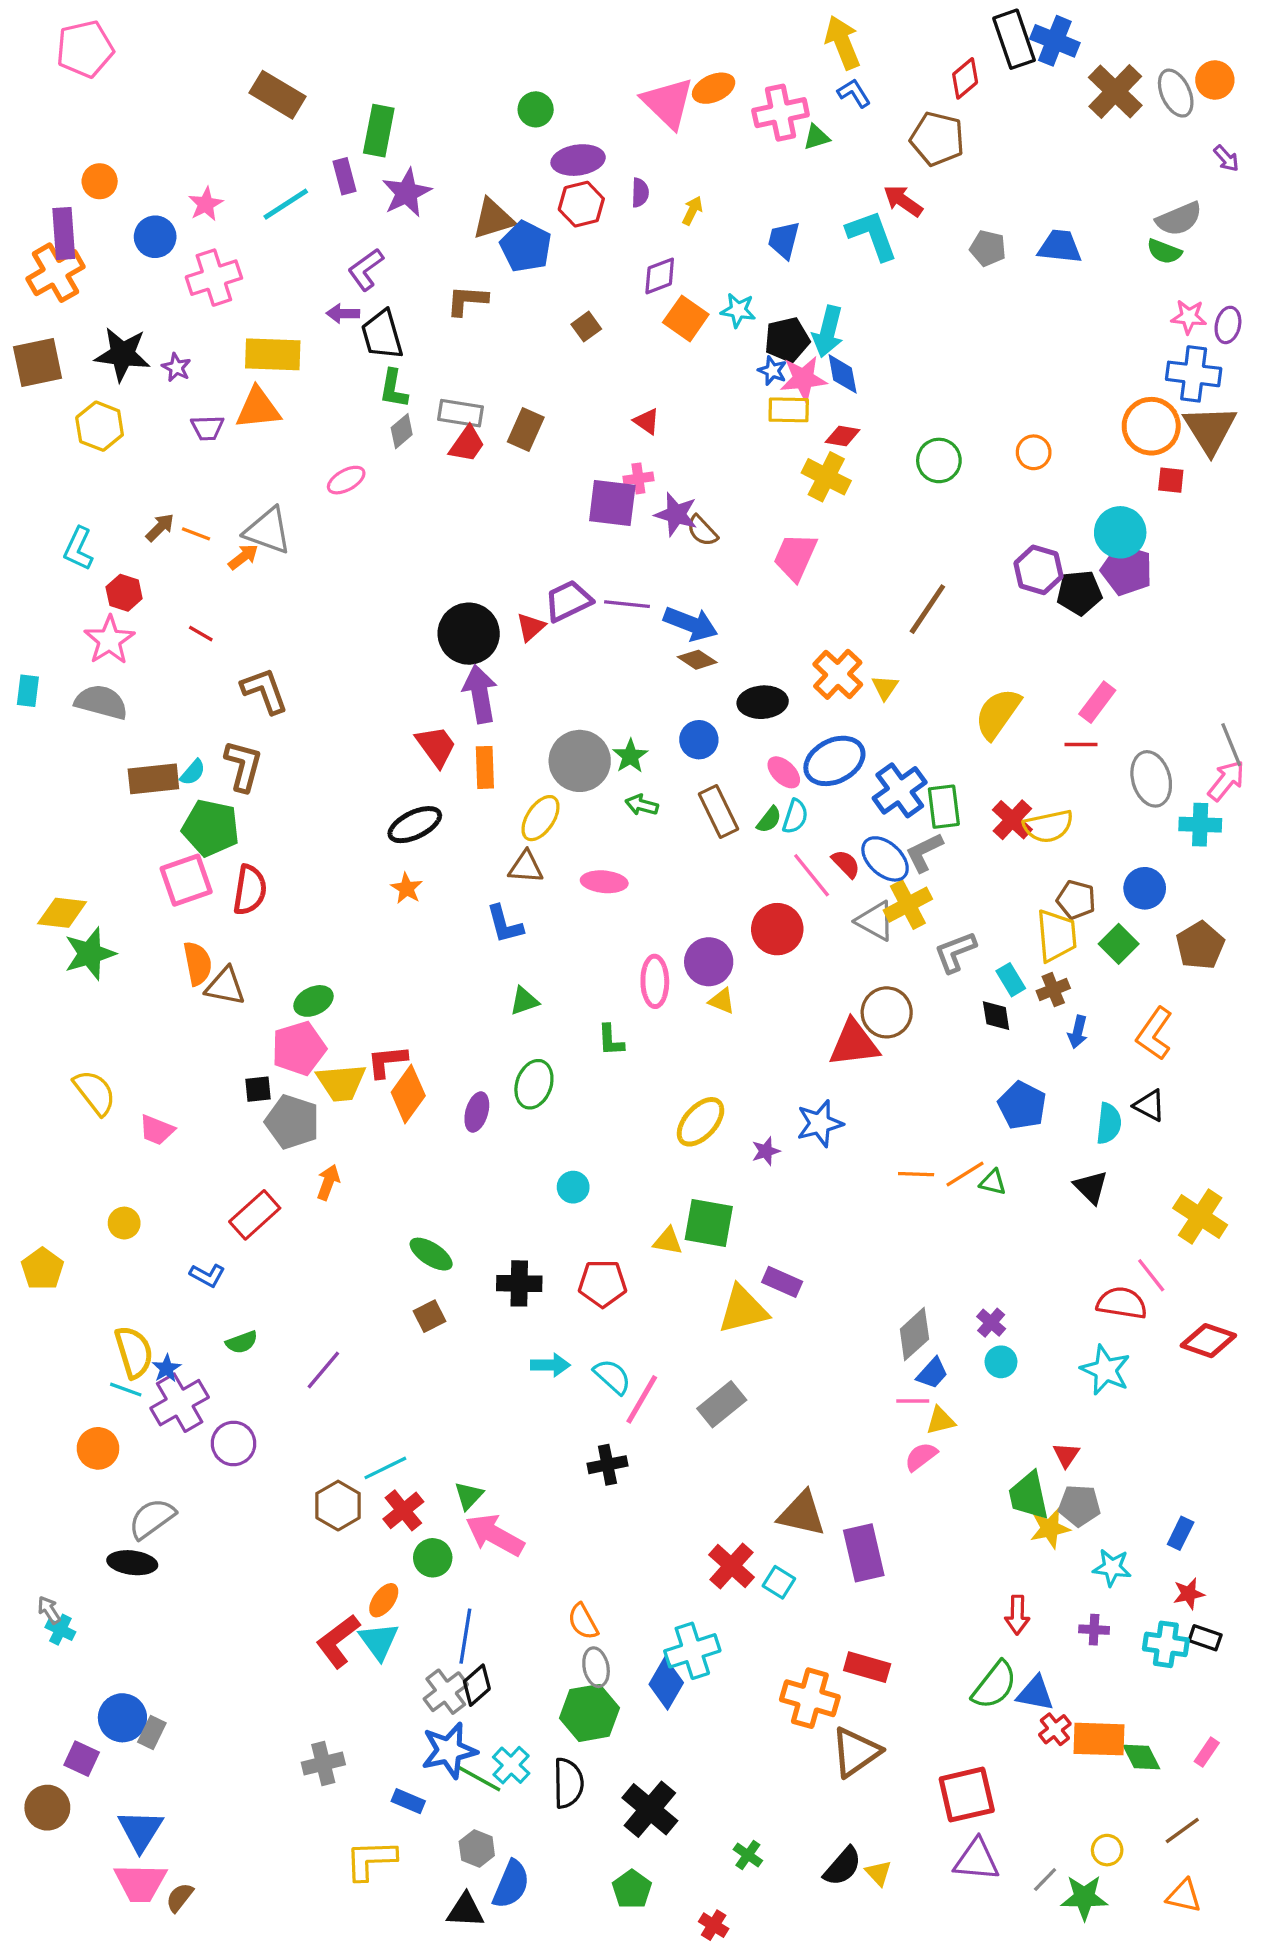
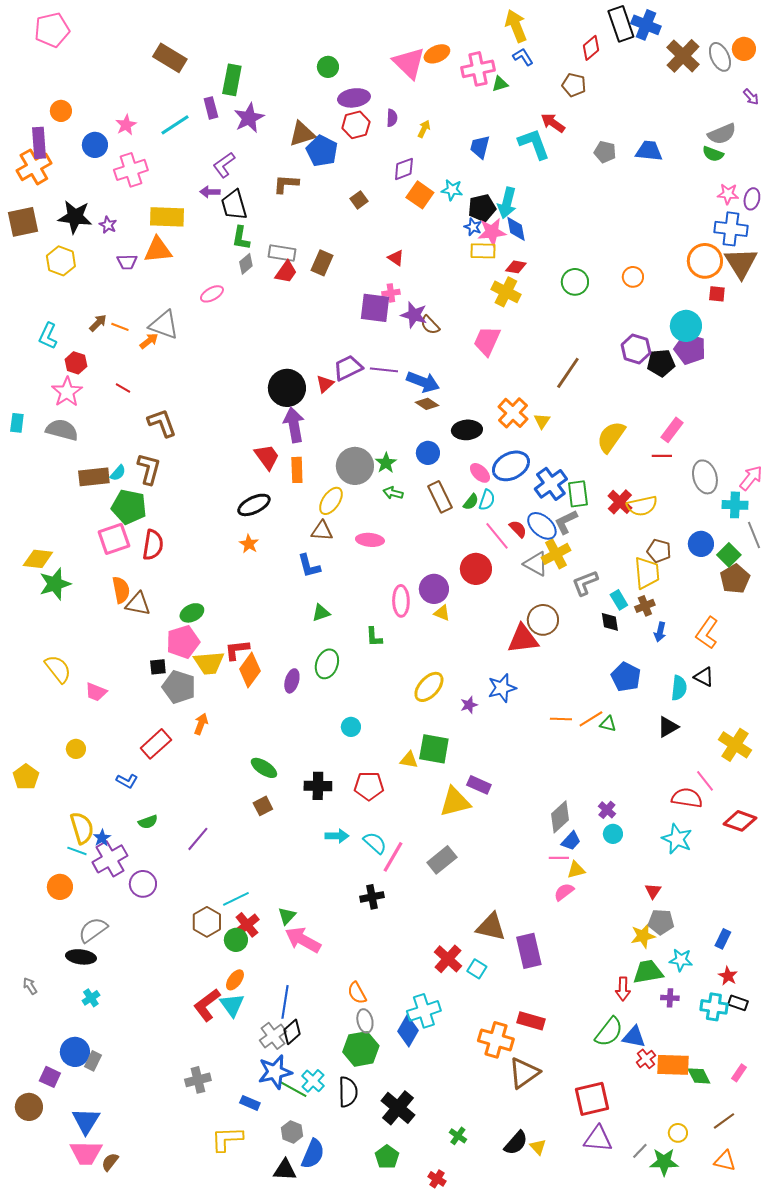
brown pentagon: (937, 139) -> (574, 85), size x0.7
gray line: (1231, 745) -> (754, 535), moved
green square: (1119, 944) -> (729, 555), moved
black triangle: (1091, 1187) -> (668, 727), turned 45
green trapezoid: (1029, 1496) -> (648, 972), moved, turned 92
green circle: (433, 1558) -> (236, 940), moved
red star: (1189, 1594) -> (728, 976), turned -30
cyan cross: (60, 1630) -> (91, 998), moved, turned 30

